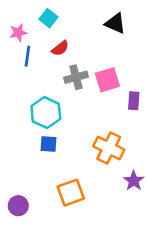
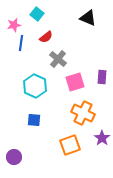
gray cross: (76, 77) -> (58, 59), turned -36
pink square: (107, 80) -> (75, 82), moved
blue square: (48, 144) -> (34, 120), moved
orange square: (71, 193) -> (70, 145), moved

